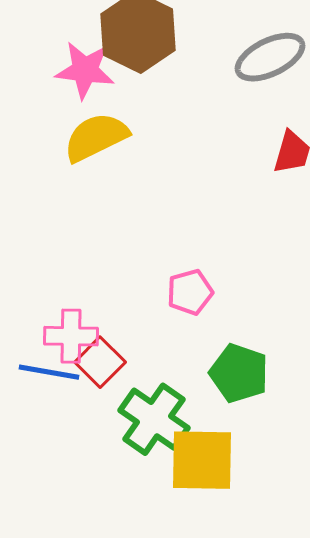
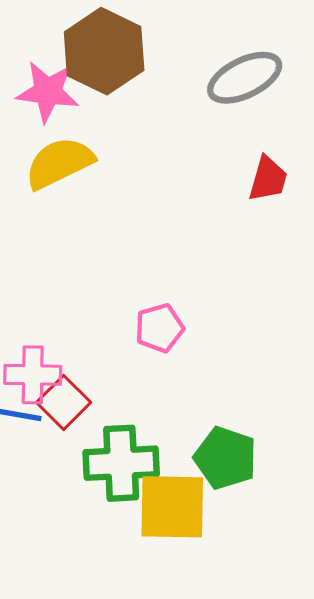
green pentagon: (239, 373) -> (225, 458), moved
green cross: (154, 419) -> (121, 463), turned -38

